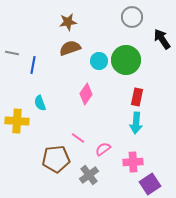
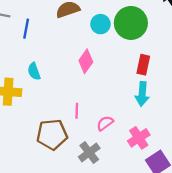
pink line: (78, 138) -> (77, 111), turned 56
pink cross: (133, 162) -> (139, 138), turned -30

